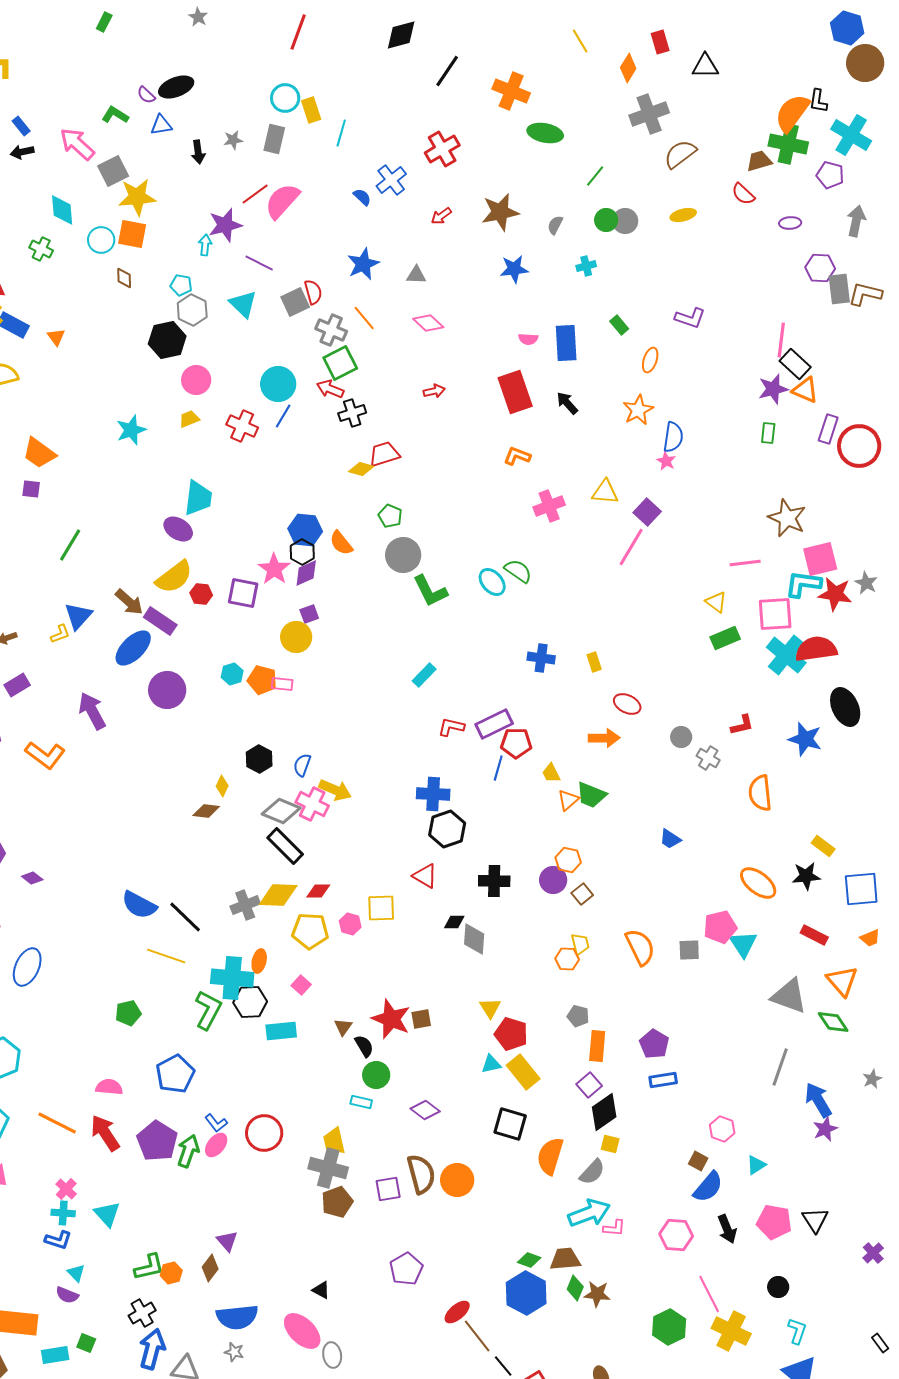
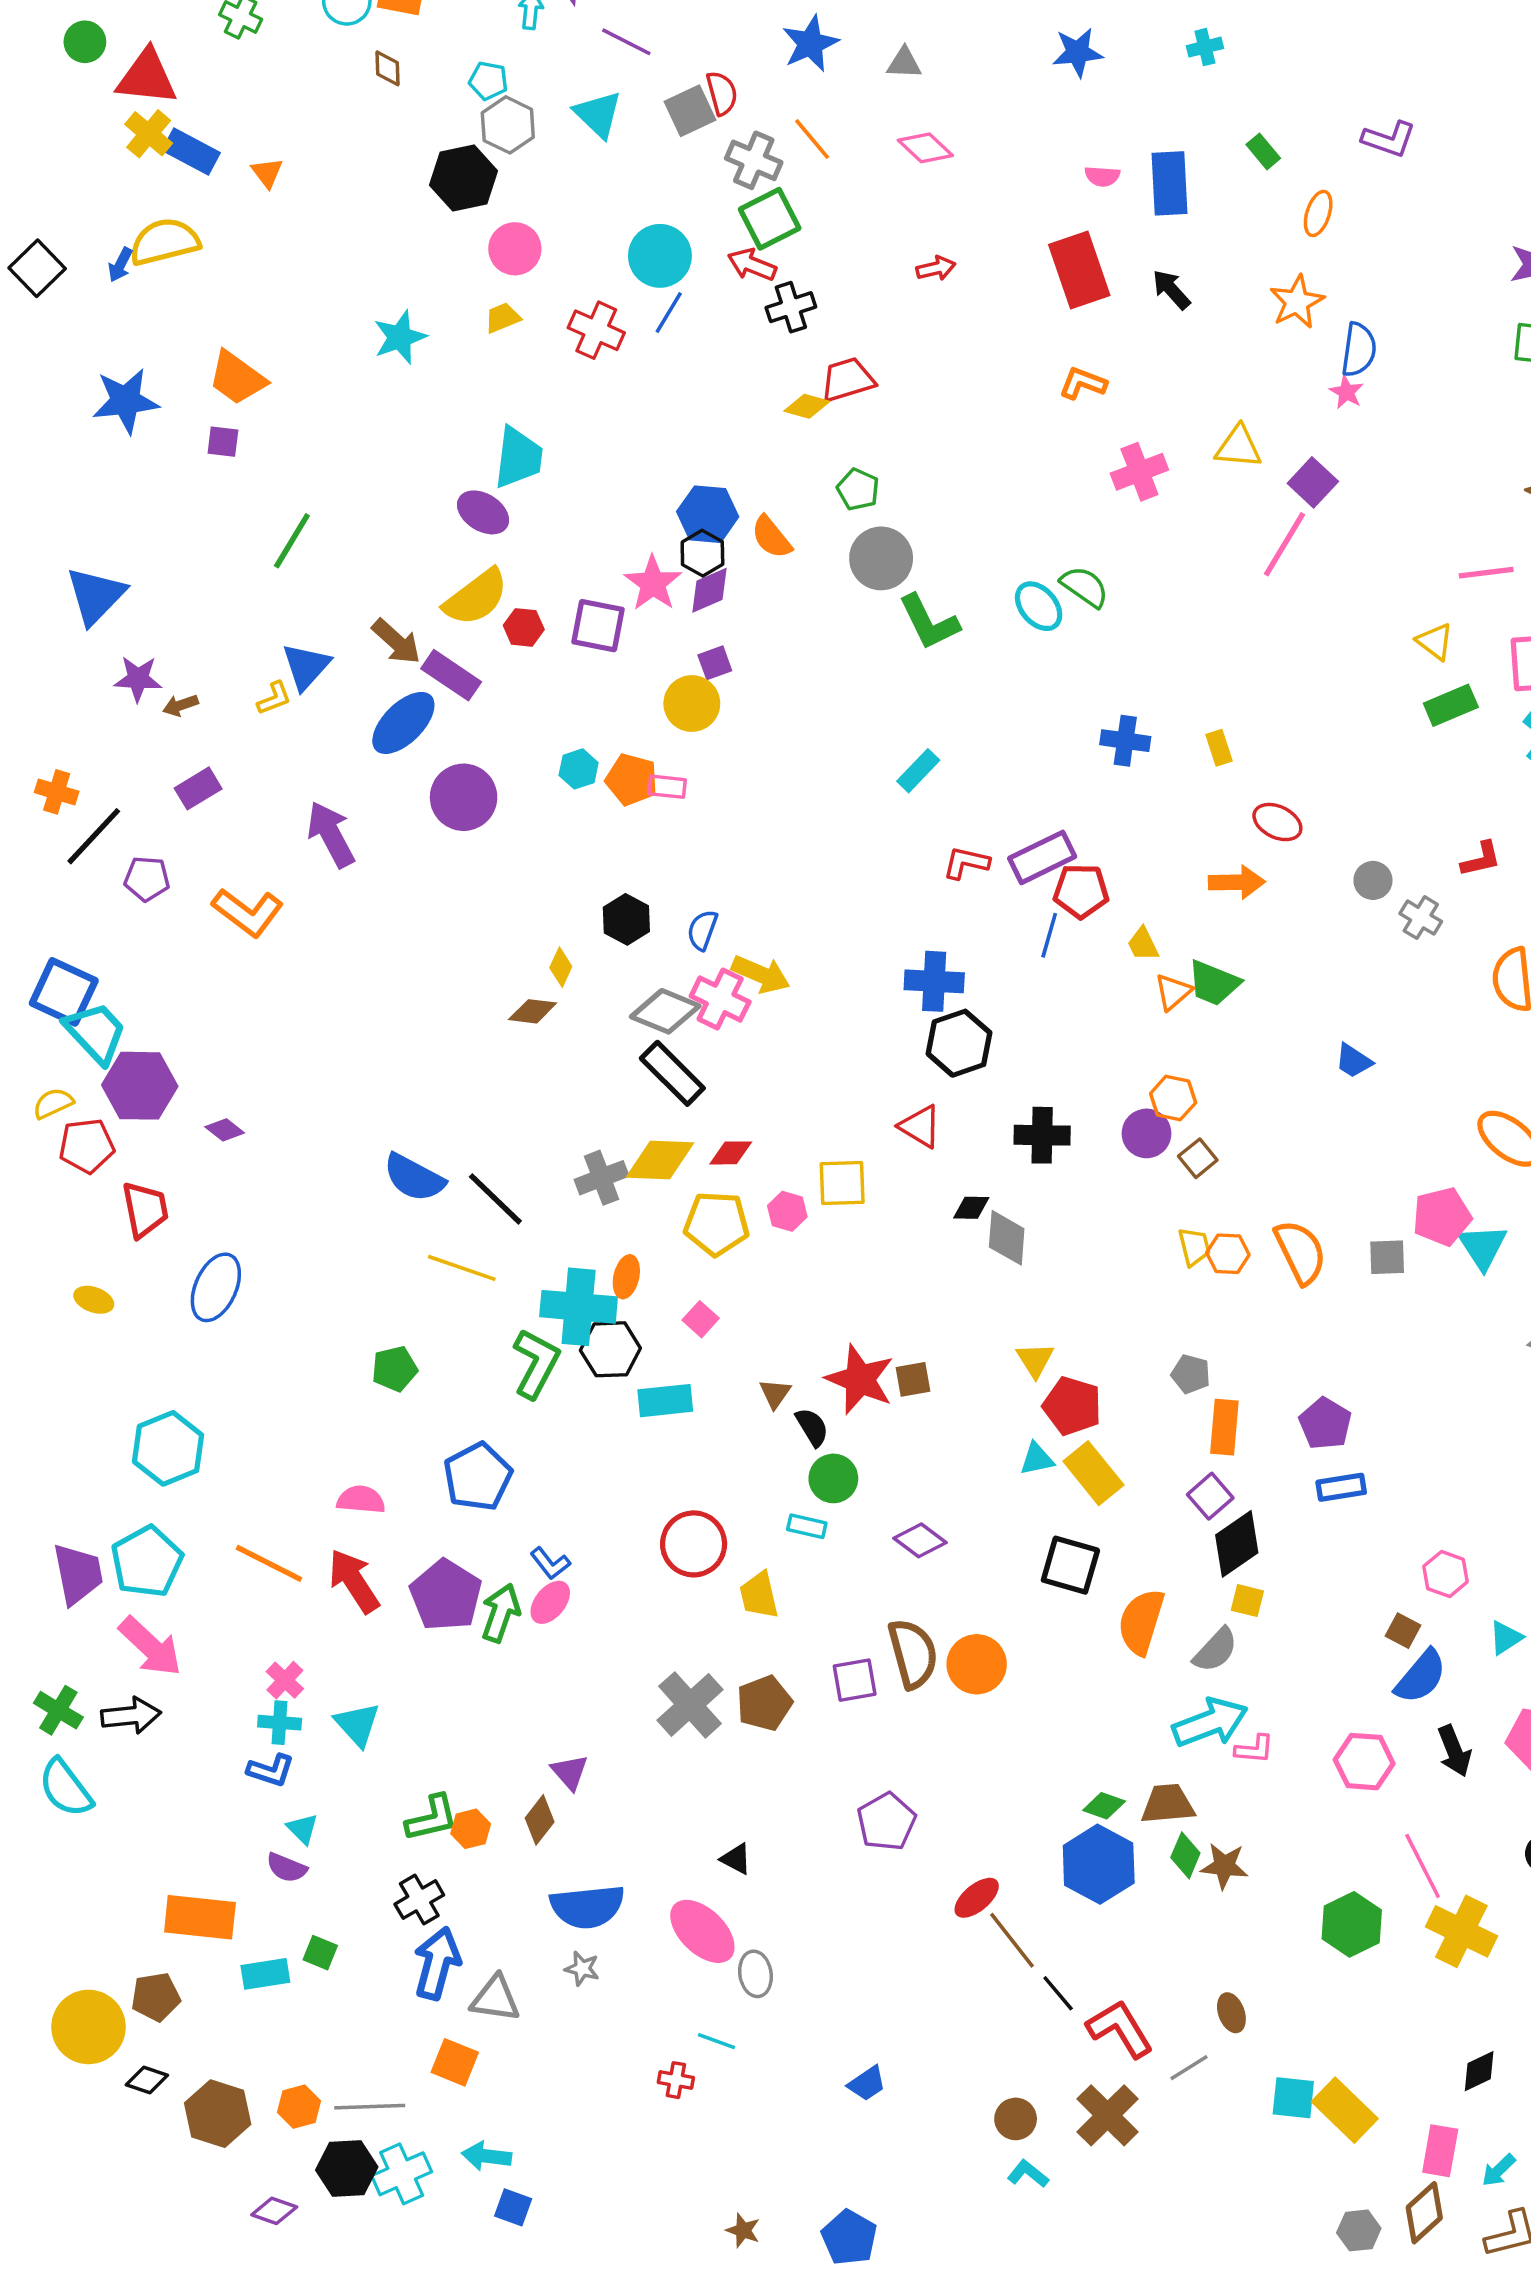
orange hexagon: (567, 959) -> (1228, 1254), moved
red circle: (264, 1133) -> (694, 1544), moved
gray cross: (328, 1168) -> (690, 1705), moved, turned 33

